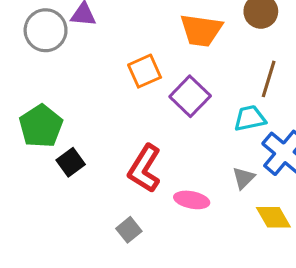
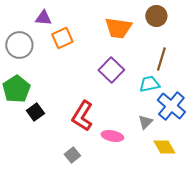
gray circle: (46, 30) -> (19, 45), moved
orange square: (145, 71) -> (62, 38), moved

